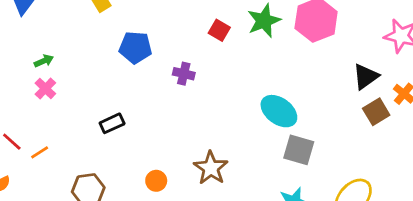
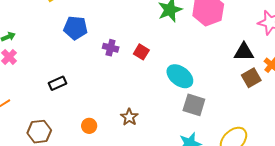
red square: (219, 30) -> (141, 52), moved
black triangle: (366, 77) -> (244, 52), turned 35
brown star: (211, 168) -> (129, 117), size x0.7

